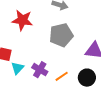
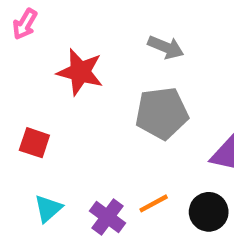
cyan triangle: (17, 68) -> (48, 209), moved
purple cross: (40, 70) -> (108, 217), moved

